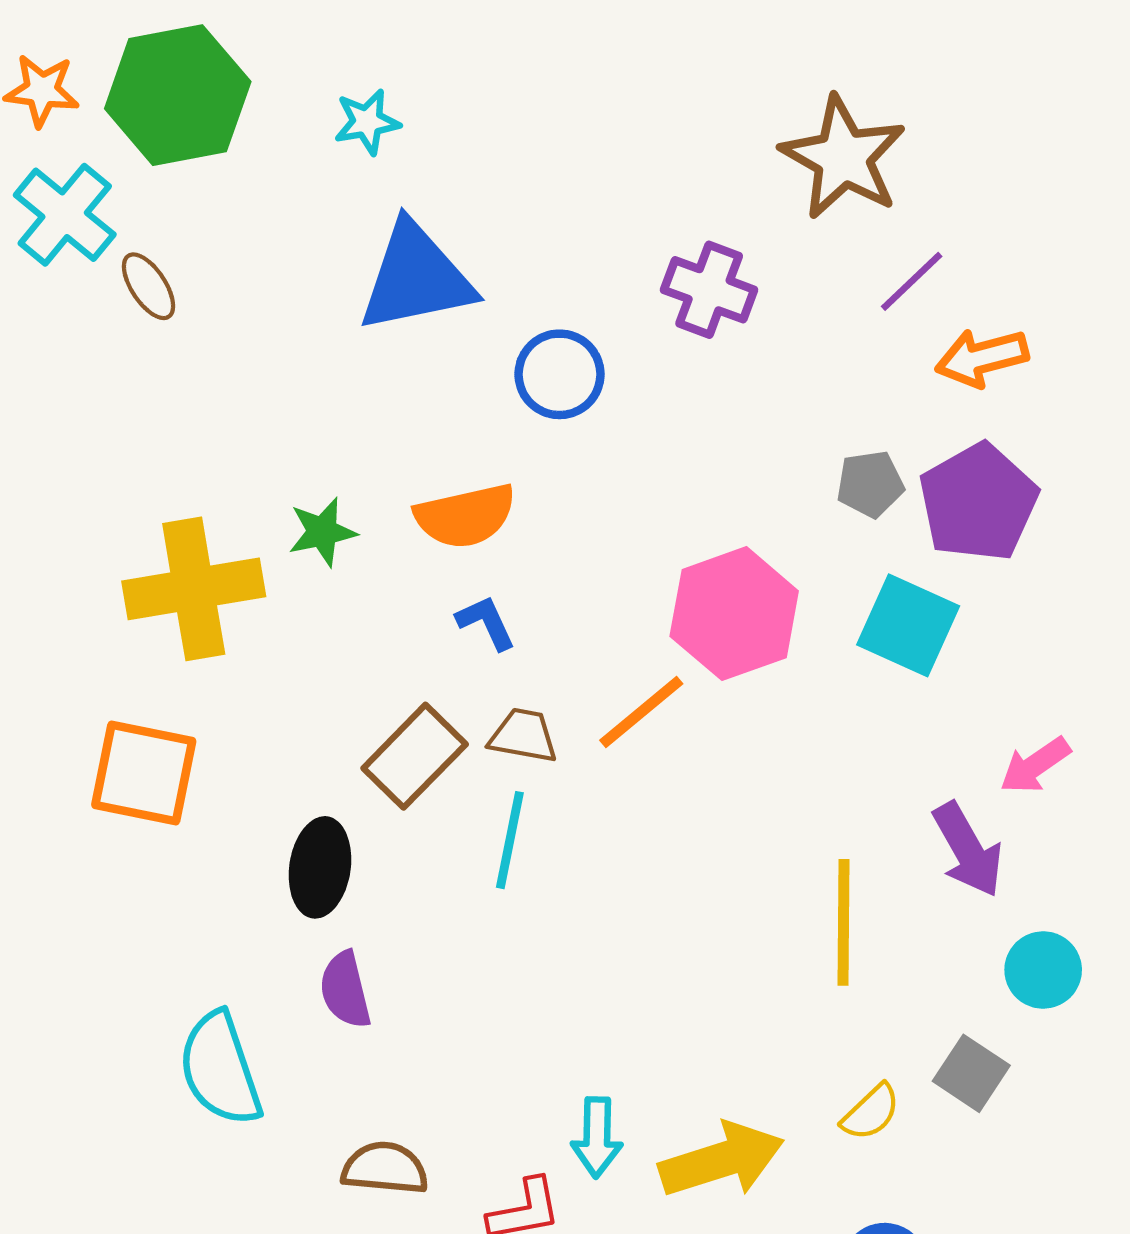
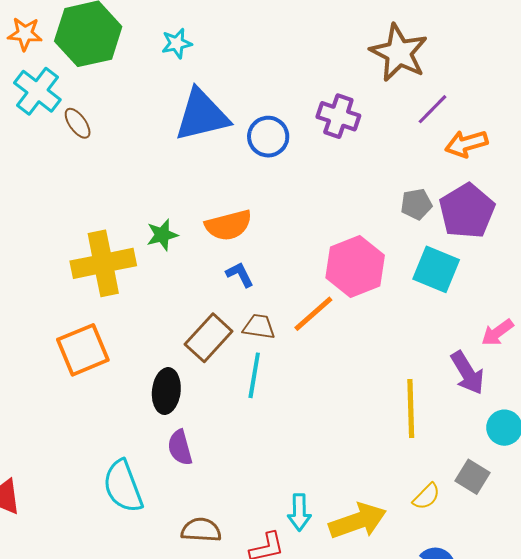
blue circle: (559, 374) -> (268, 137), moved
orange square: (144, 773) -> (83, 350), turned -32

